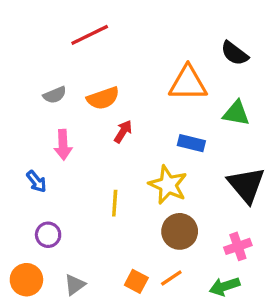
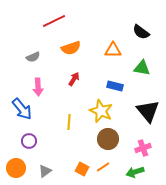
orange triangle: (188, 83) -> (113, 50), size x0.7
orange semicircle: (103, 98) -> (71, 48), moved
blue arrow: (36, 181) -> (22, 109), size x1.6

